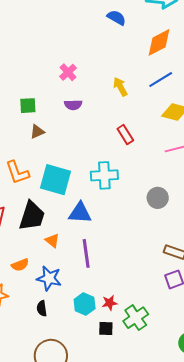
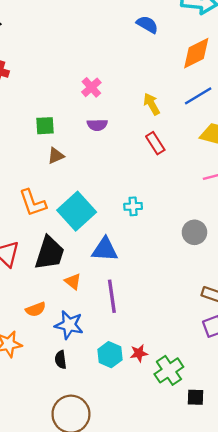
red rectangle: (125, 134) -> (155, 143), moved
cyan cross: (104, 175) -> (133, 206), size x0.6
cyan square: (56, 180) -> (77, 211), turned 32
black square: (106, 328) -> (196, 397), moved

